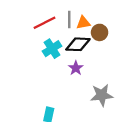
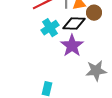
purple star: (76, 68) -> (72, 46), size x1.6

